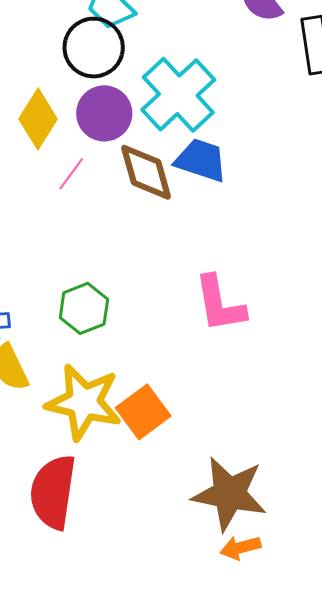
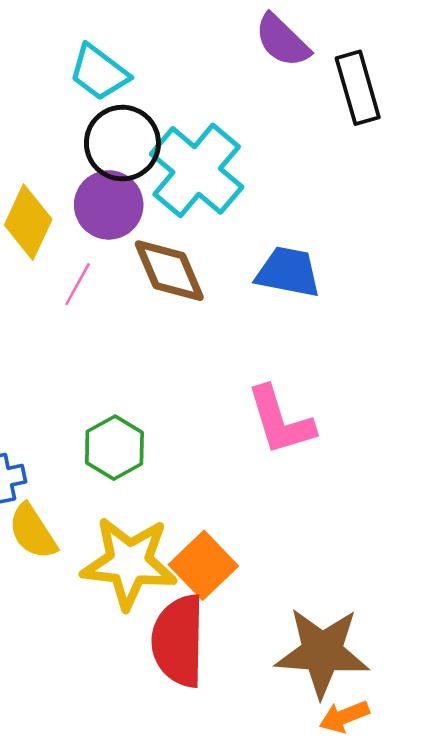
black circle: (94, 48) -> (122, 143), moved
blue trapezoid: (201, 160) -> (288, 272), moved
red semicircle: (53, 492) -> (178, 641), moved

